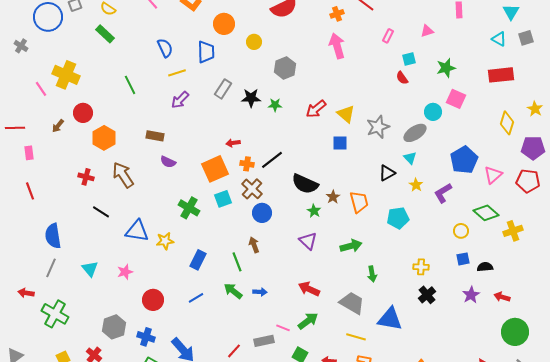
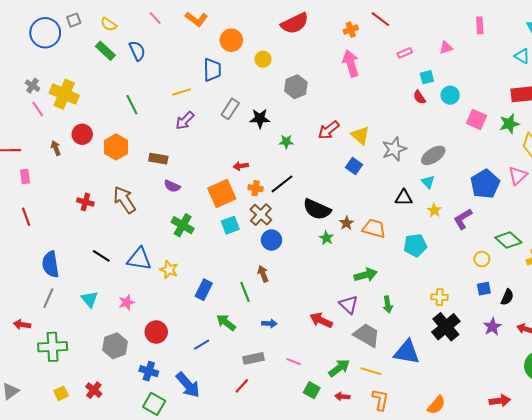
pink rectangle: (388, 36) -> (405, 53), turned 40
gray cross: (21, 46) -> (33, 86), moved
blue semicircle: (165, 48) -> (137, 51), moved
green star: (446, 68) -> (509, 124), moved
green star: (275, 105) -> (286, 142), moved
cyan circle: (433, 112) -> (450, 95), moved
brown arrow: (58, 126) -> (56, 148), turned 120
orange hexagon: (104, 138) -> (116, 147), moved
blue square: (340, 143) -> (354, 166), turned 35
black triangle: (387, 173) -> (404, 198), turned 30
pink triangle: (493, 175) -> (518, 176), moved
orange trapezoid: (359, 202) -> (374, 228), turned -60
green cross: (189, 208) -> (183, 225), moved
black line: (101, 212) -> (101, 256), moved
yellow star: (165, 241) -> (169, 270), turned 30
purple triangle: (308, 241) -> (349, 305), moved
black semicircle: (485, 267) -> (507, 297), turned 119
green arrow: (233, 291) -> (226, 322), moved
black cross: (427, 295) -> (446, 327), size x1.5
blue line: (196, 298) -> (202, 345), moved
green cross: (55, 314) -> (53, 347), turned -32
green arrow: (308, 321) -> (339, 368), moved
gray hexagon: (114, 327) -> (115, 346), moved
gray rectangle: (264, 341) -> (253, 358), moved

